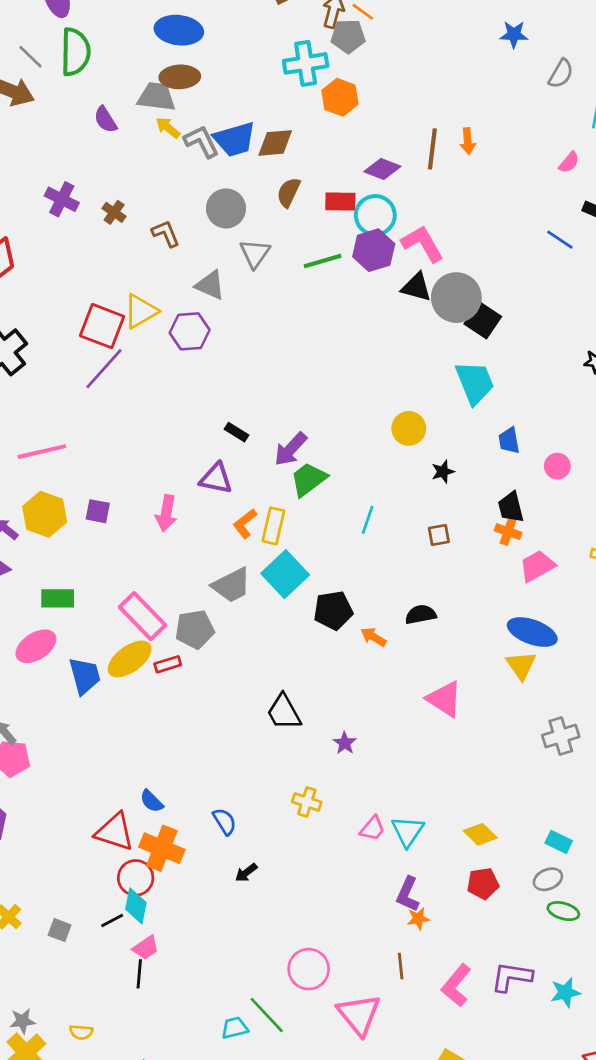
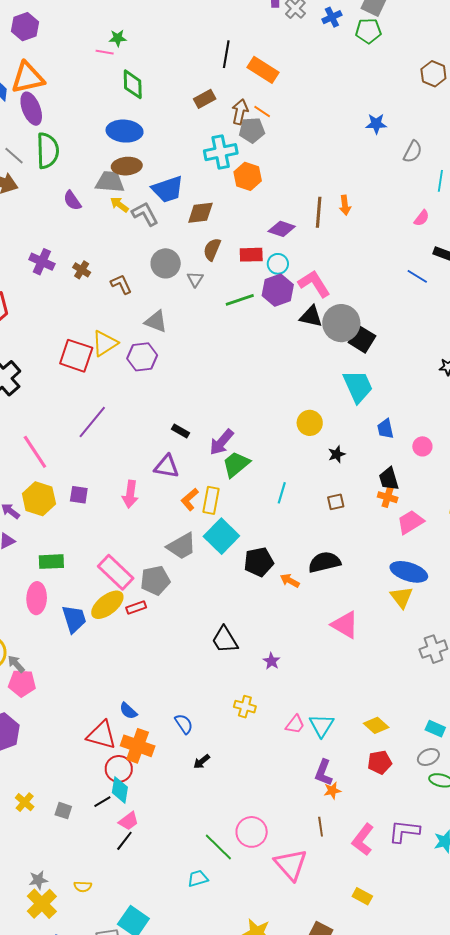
blue trapezoid: (235, 139) -> (168, 189), moved
cyan circle: (375, 215) -> (278, 264), size x0.7
gray triangle: (255, 254) -> (195, 279), moved, size x0.7
purple line: (104, 369) -> (92, 422), moved
pink line: (42, 452) -> (35, 452), turned 72
black semicircle: (421, 615) -> (324, 562), size x1.4
pink ellipse: (36, 646) -> (37, 598), turned -52
black line: (139, 974) -> (124, 841), turned 35
green line: (267, 1015) -> (218, 847), moved

